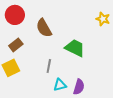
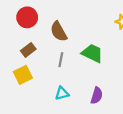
gray line: (49, 66) -> (61, 60), moved
cyan triangle: (60, 85) -> (62, 93), moved

